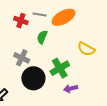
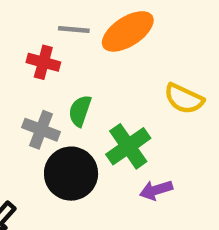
red cross: (21, 21) -> (43, 62), moved
green semicircle: (42, 37) -> (80, 111), moved

